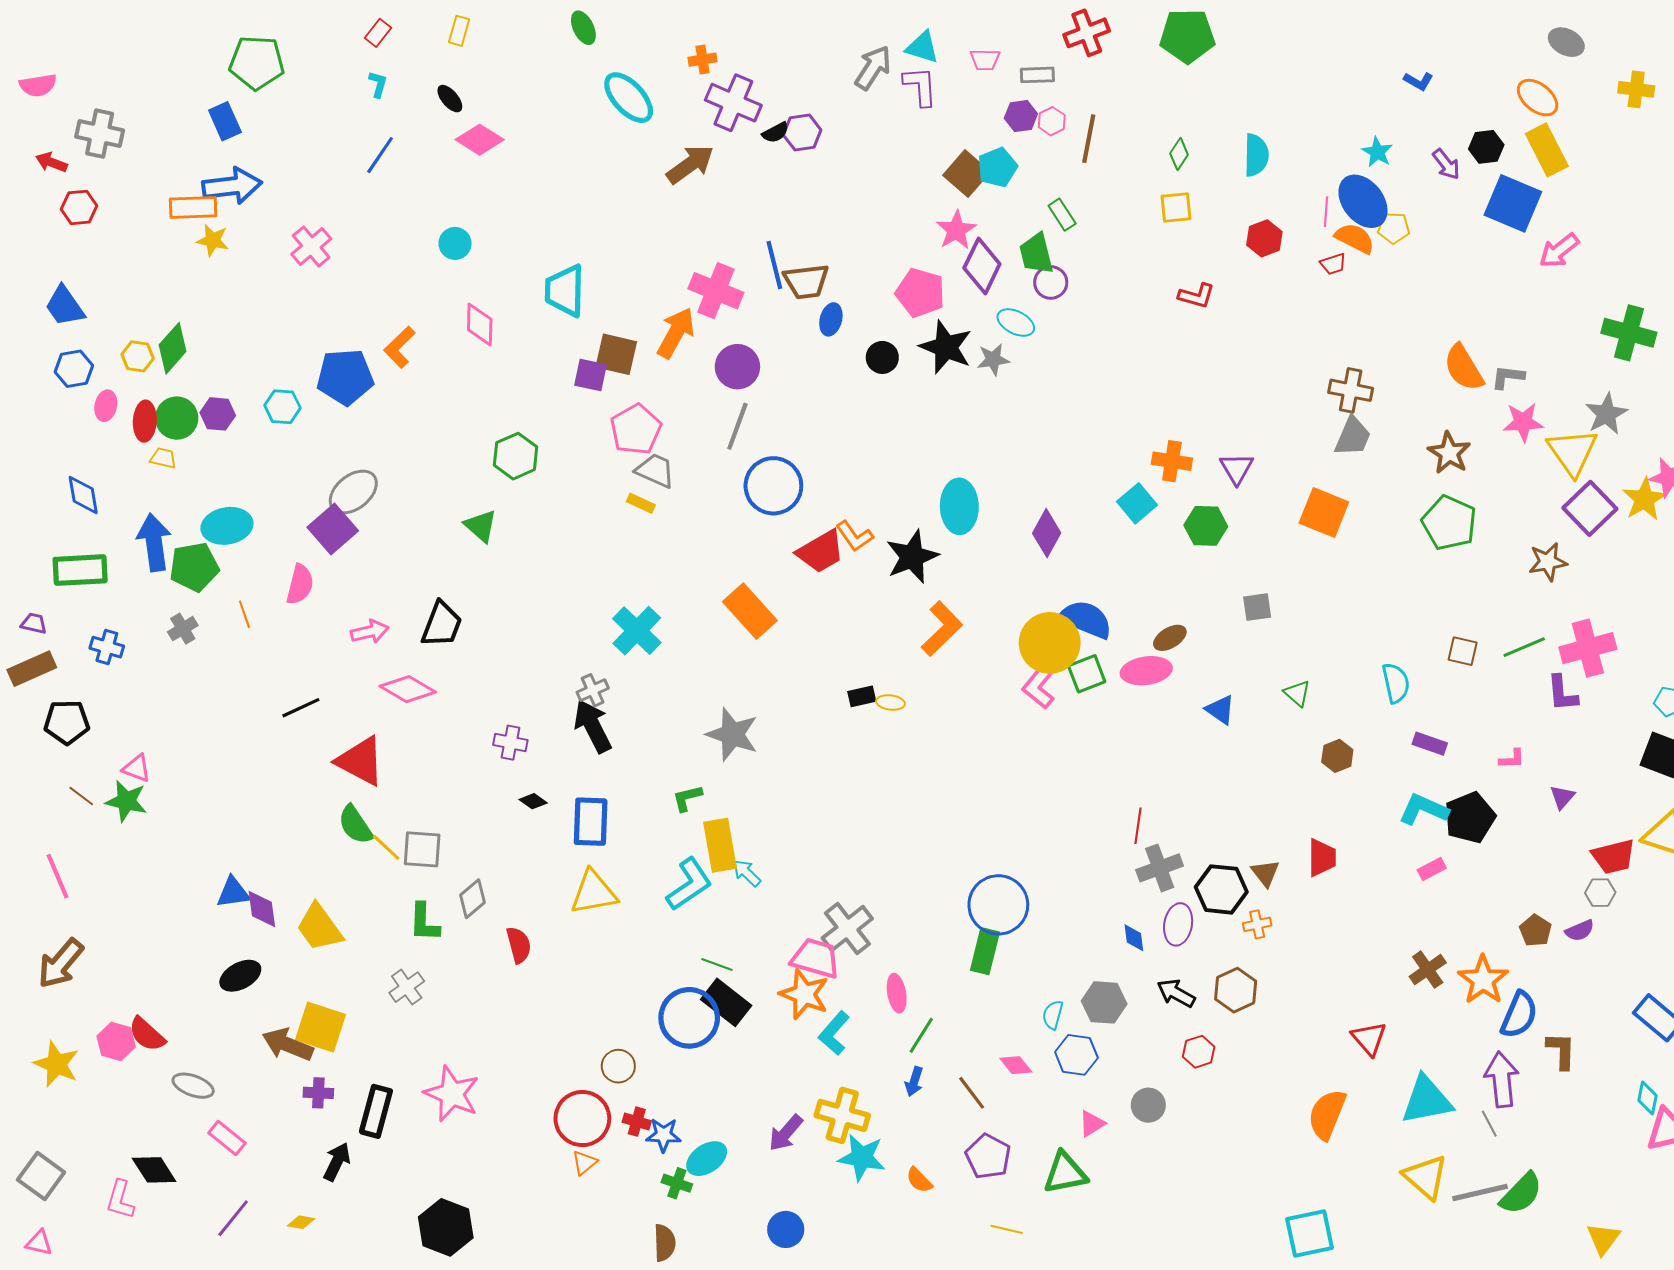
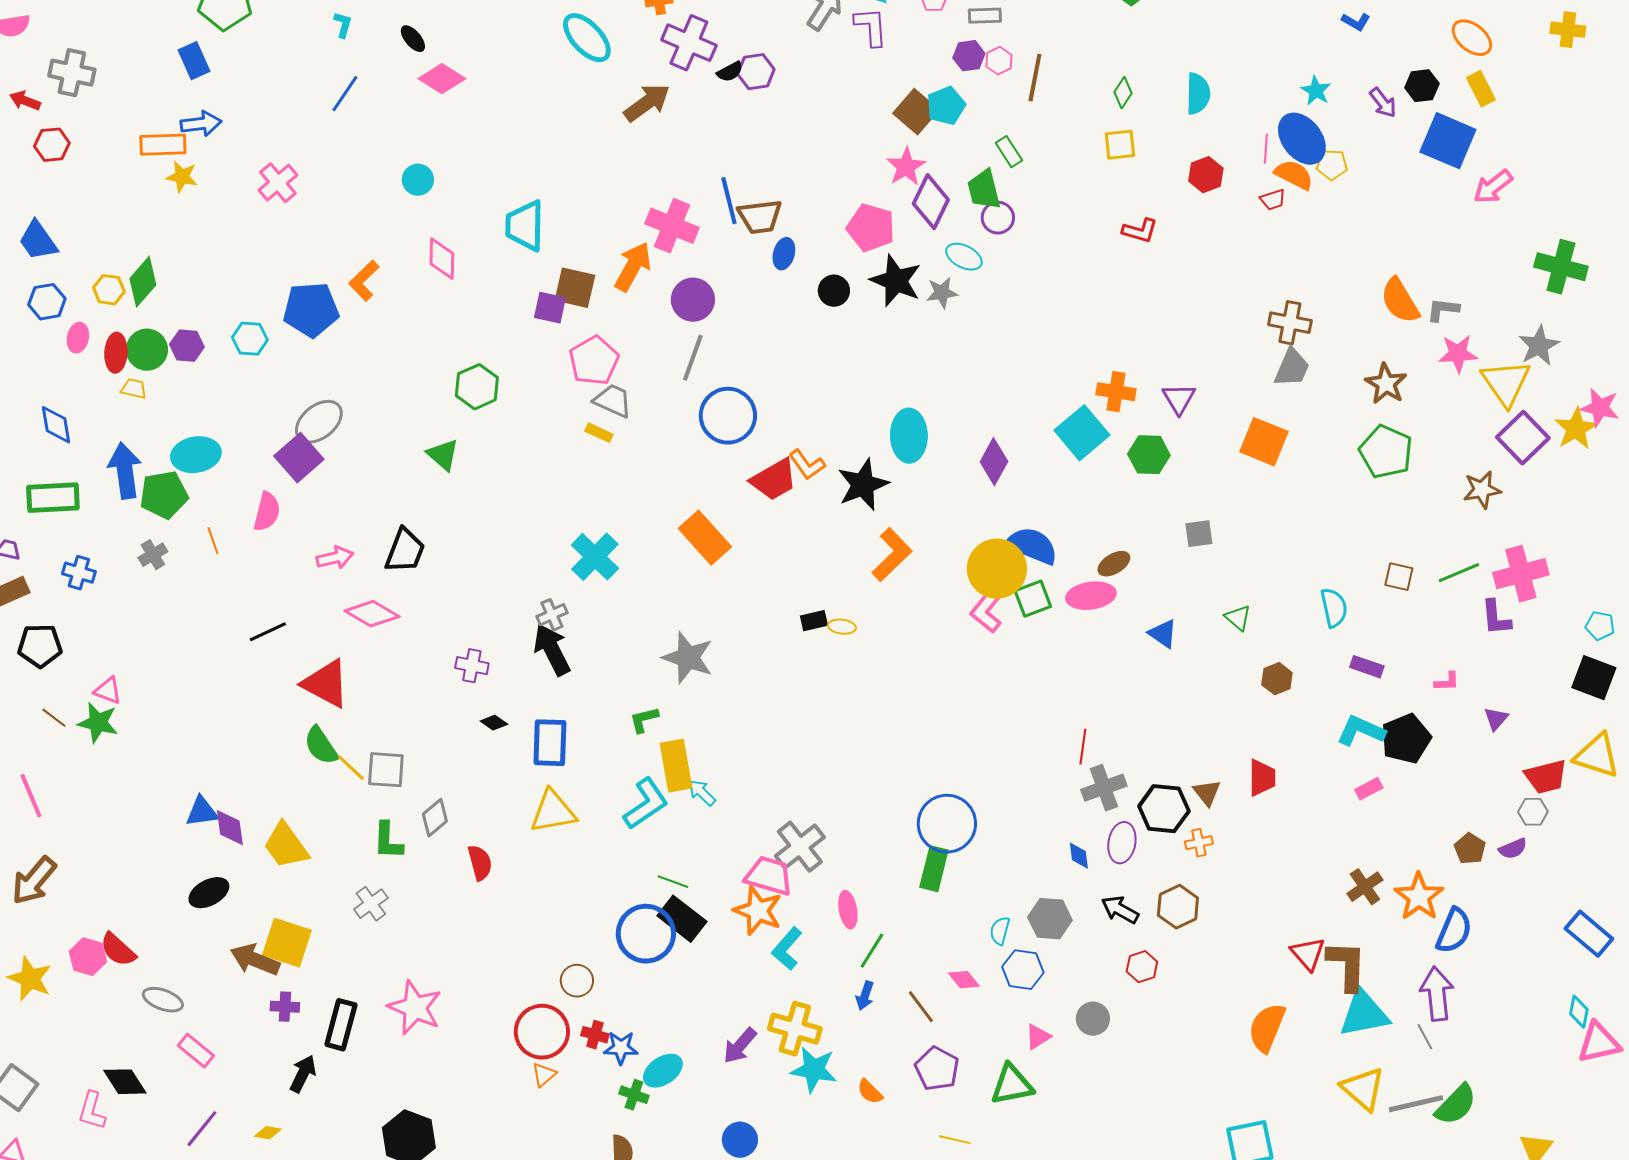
yellow rectangle: (1547, 150) -> (1481, 89), size x0.7
blue arrow: (232, 186) -> (201, 124), size x0.7
cyan square: (1137, 503) -> (1082, 433), size x1.4
brown L-shape: (1561, 1051) -> (1347, 966), moved, size x1.4

